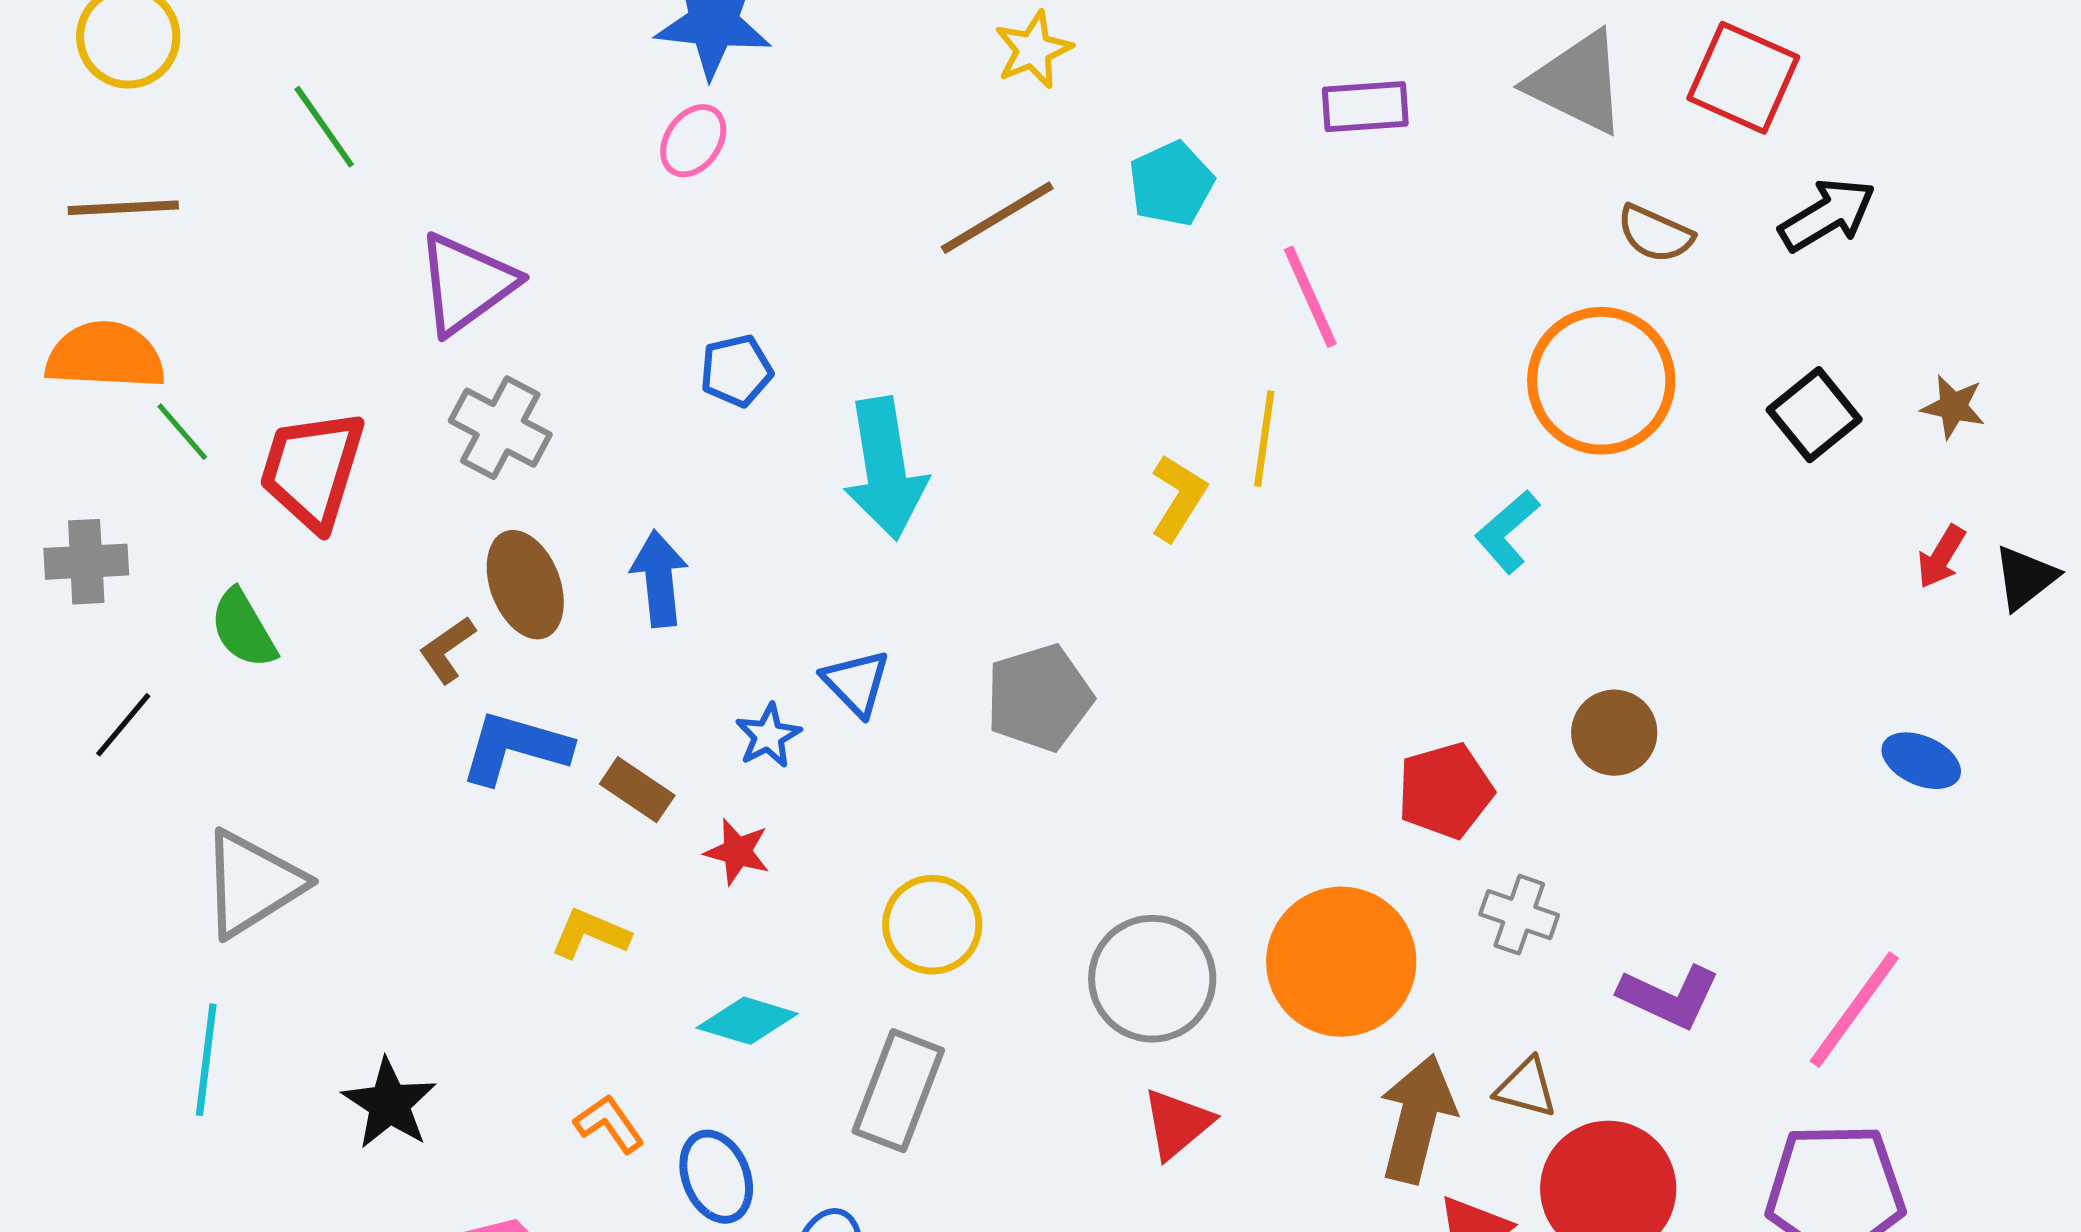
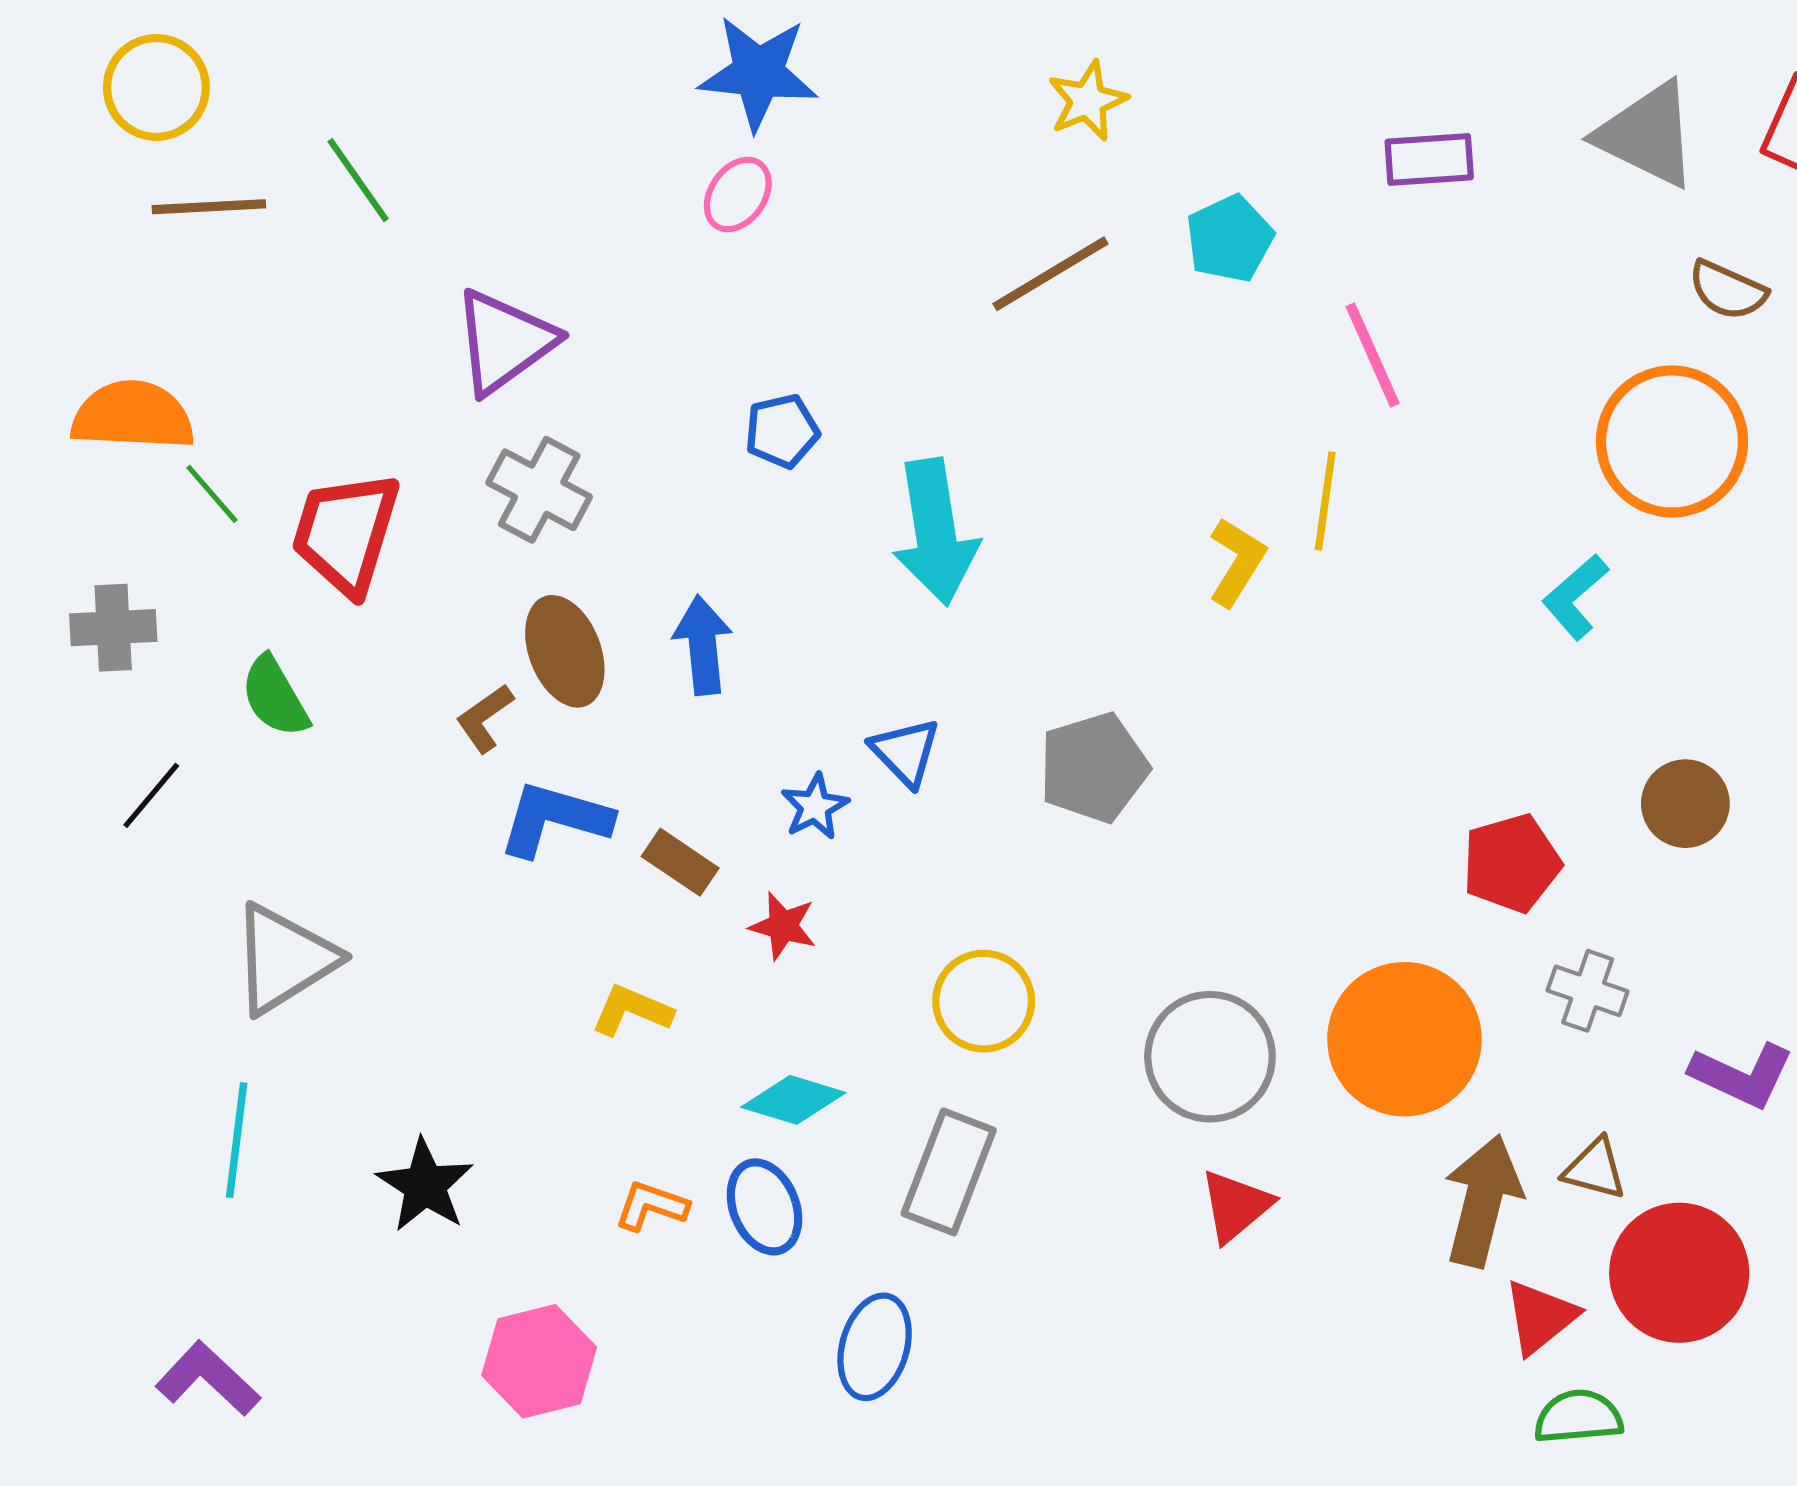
brown line: (123, 208) -> (209, 207), moved
orange L-shape: (609, 1124) -> (651, 1206), turned -36
blue ellipse: (716, 1177) -> (764, 1207), moved

